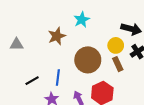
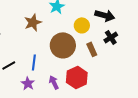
yellow circle: (116, 45) -> (82, 25), moved

